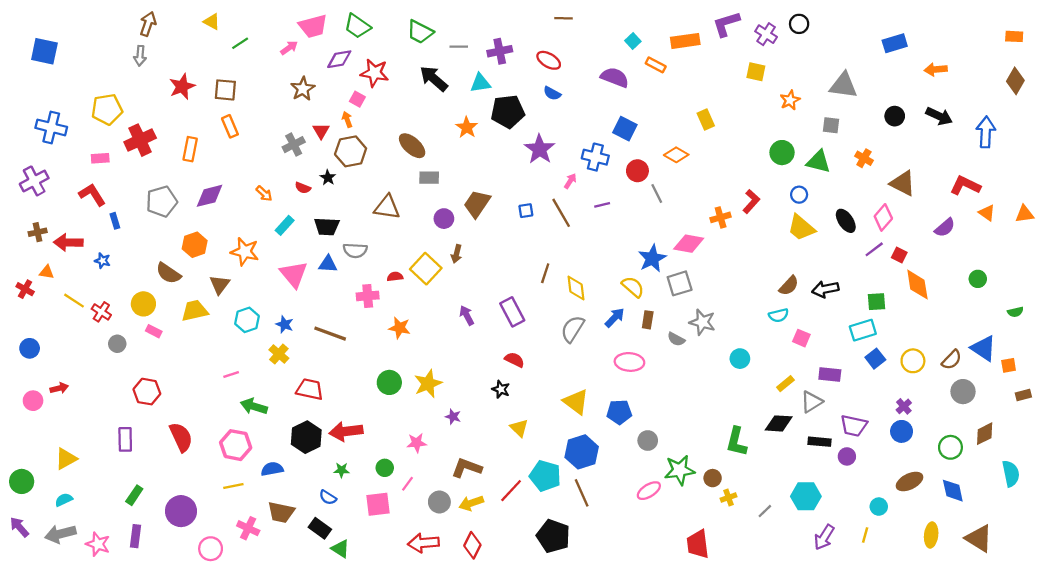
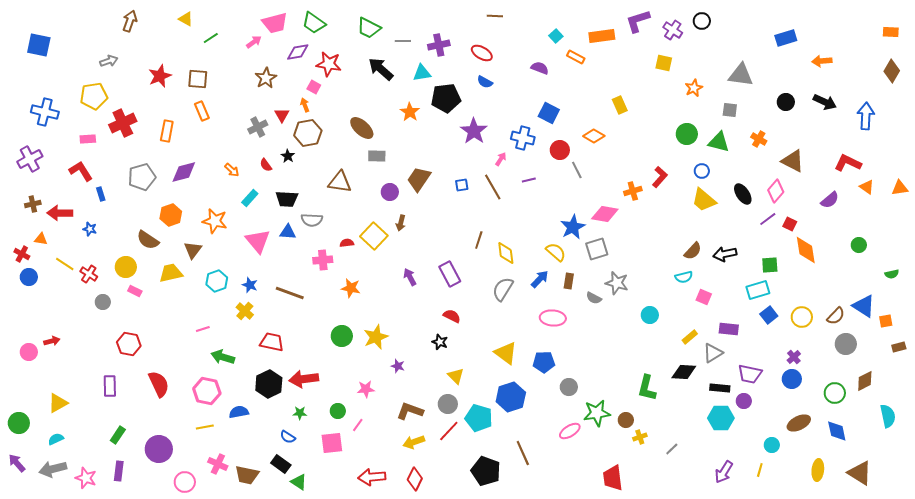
gray arrow: (140, 56) -> (109, 61), moved, turned -114
purple semicircle: (615, 77) -> (540, 68), size x0.7
red semicircle: (303, 188) -> (266, 165), turned 32
blue circle: (30, 348) -> (29, 277), moved
brown line: (582, 493) -> (523, 453), moved
cyan hexagon: (806, 496) -> (721, 418), moved
gray circle: (439, 502) -> (448, 404), moved
brown trapezoid: (281, 512) -> (247, 475), moved

